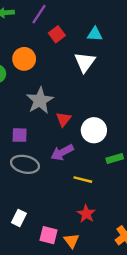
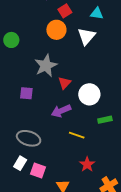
orange circle: (24, 59) -> (56, 30), moved
gray ellipse: (25, 164) -> (29, 138), moved
red star: (86, 214) -> (87, 164), moved
pink square: (49, 235) -> (38, 170), moved

